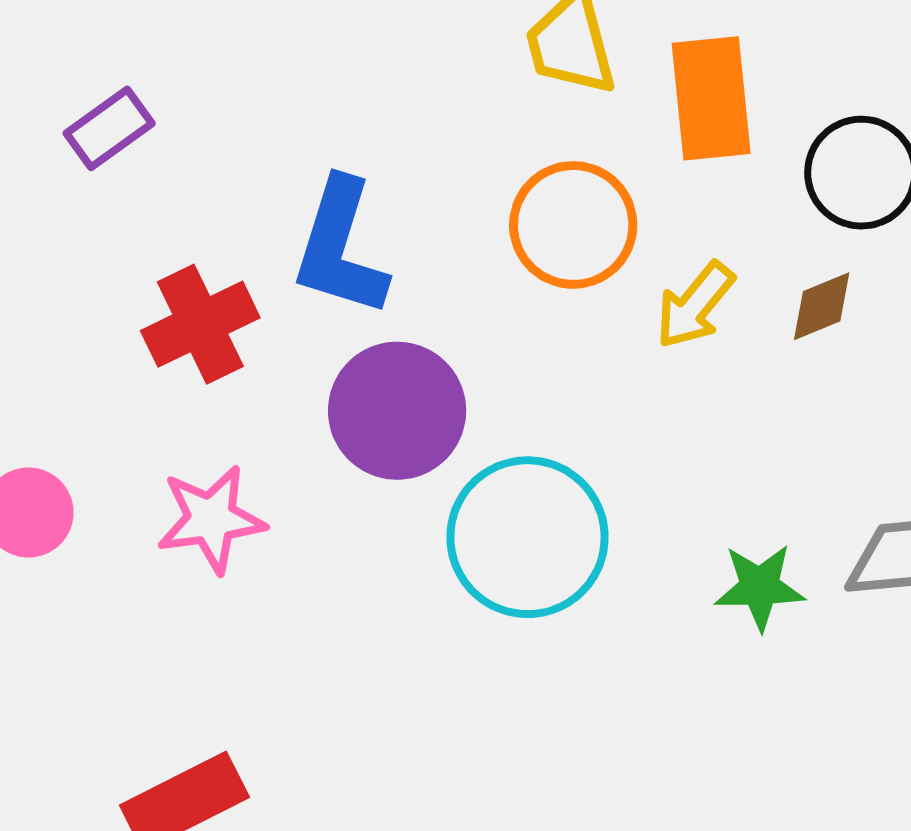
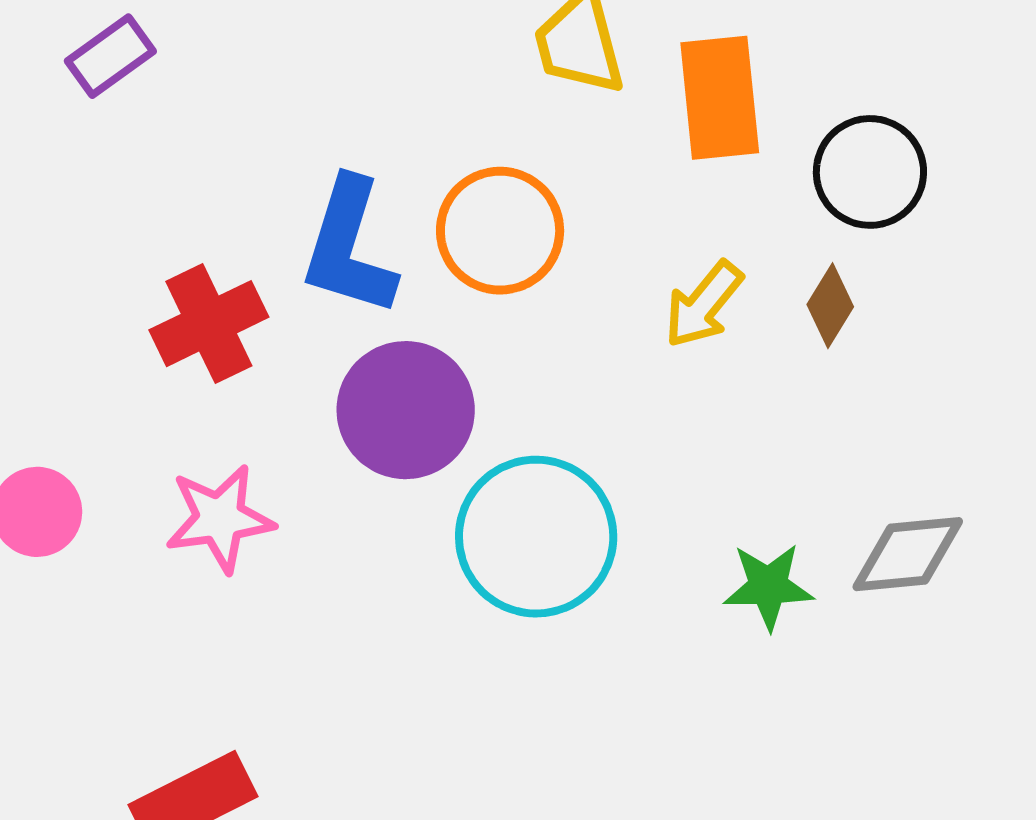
purple rectangle: (109, 128) -> (110, 56), moved
orange circle: (573, 225) -> (500, 231), moved
brown diamond: (822, 306) -> (830, 306), turned -36

